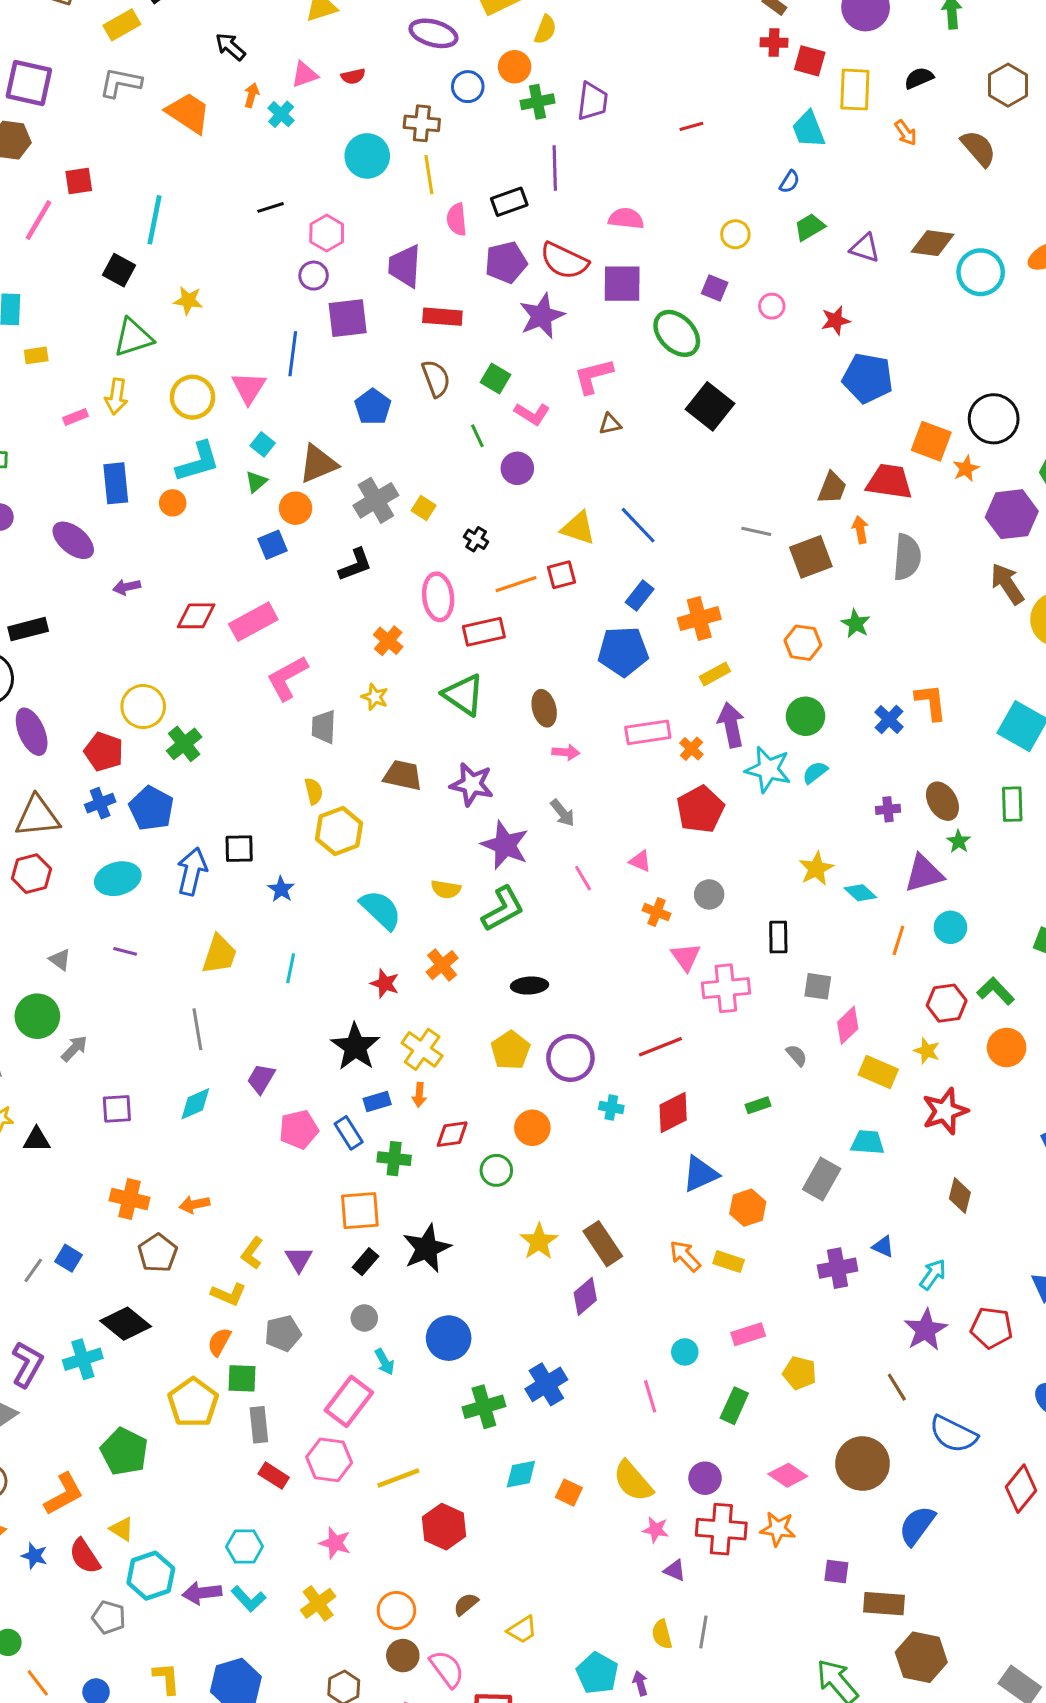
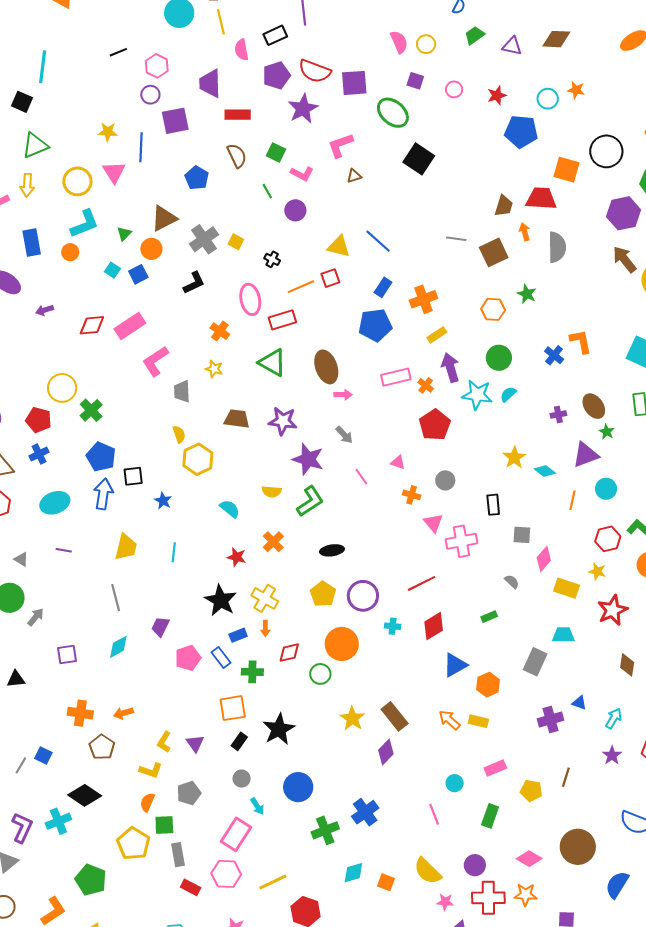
pink semicircle: (626, 219) -> (399, 42), moved, turned 65
cyan circle: (981, 272) -> (548, 99), moved, size x0.7
yellow star: (188, 300) -> (108, 132), moved
cyan square: (263, 444) -> (112, 270), moved
orange star: (966, 469) -> (576, 90), moved, turned -30
brown ellipse: (544, 708) -> (326, 367), size x1.4
blue pentagon: (151, 808) -> (101, 457), moved
cyan semicircle: (381, 910) -> (230, 509), size x0.7
orange circle: (532, 1128) -> (342, 644), size x1.4
purple star: (926, 1330) -> (612, 755), size x0.7
brown line: (897, 1387) -> (566, 777), moved, turned 54

